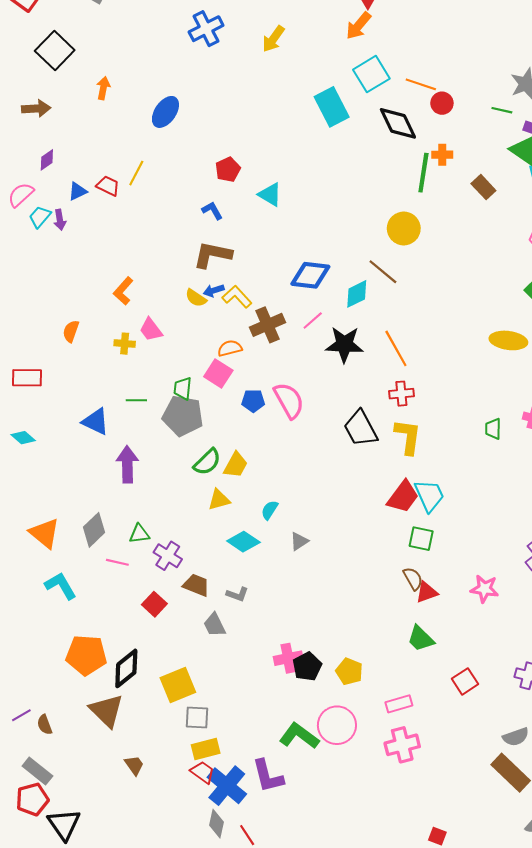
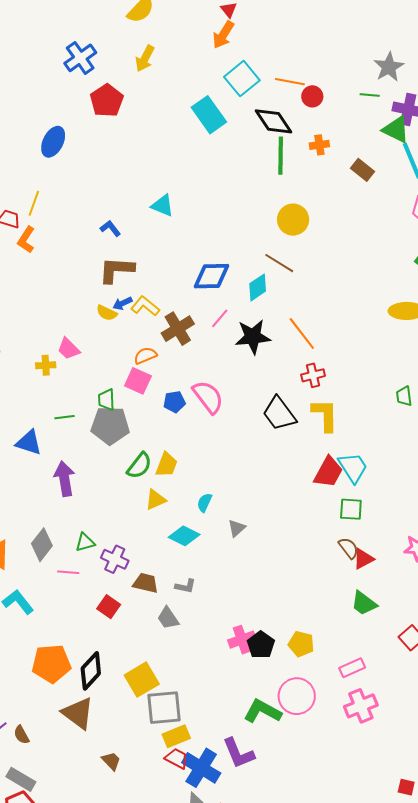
red pentagon: (228, 169) -> (107, 100), moved, size x1.4
green line: (423, 173) -> (281, 156), moved
orange L-shape: (123, 291) -> (26, 240), moved
gray square: (197, 718) -> (164, 708), size x1.5

